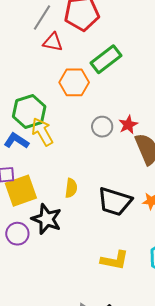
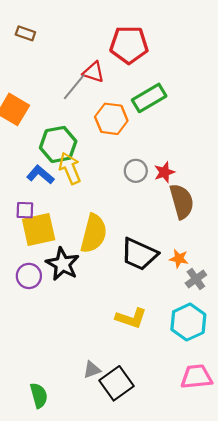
gray line: (42, 17) -> (74, 87), moved
yellow semicircle: (71, 188) -> (94, 234), size x1.8

